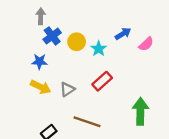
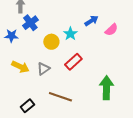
yellow circle: (77, 42) -> (51, 42), moved
blue star: (39, 61) -> (11, 36), moved

